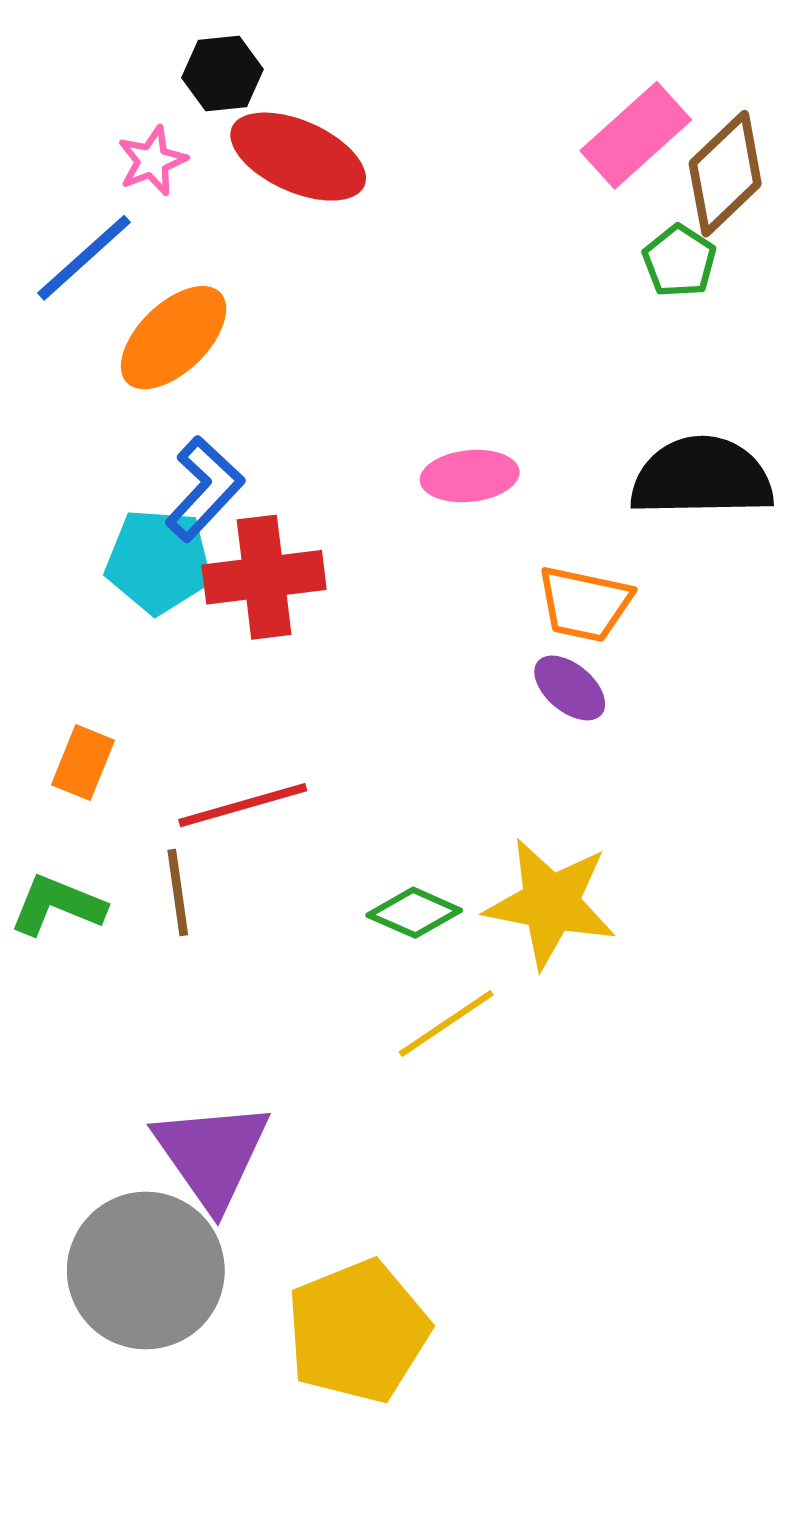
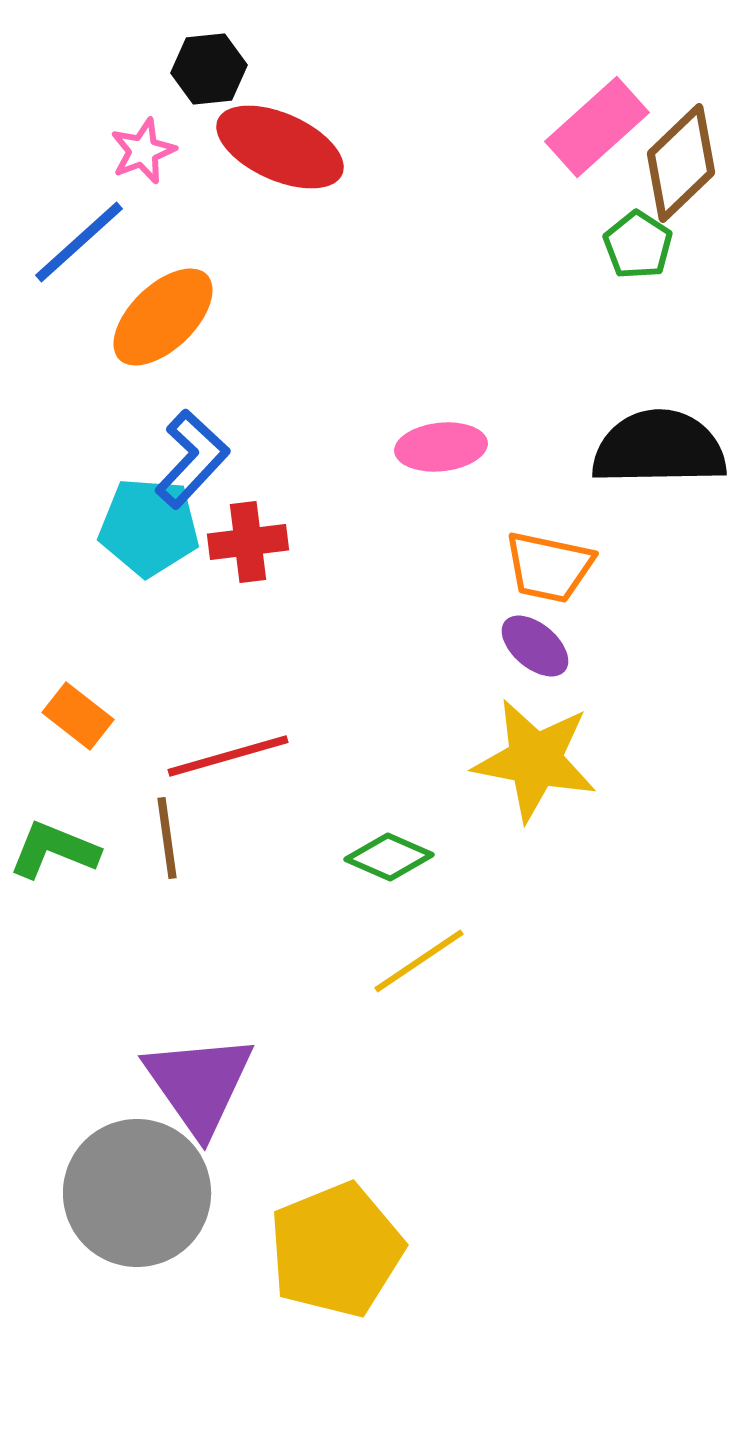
red cross: (264, 577) -> (248, 542), size x0.7
orange rectangle: (83, 763) -> (78, 716), turned -74
yellow star: (551, 903) -> (535, 760), moved

